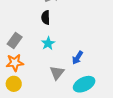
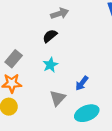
black semicircle: (46, 18) -> (50, 36), turned 48

